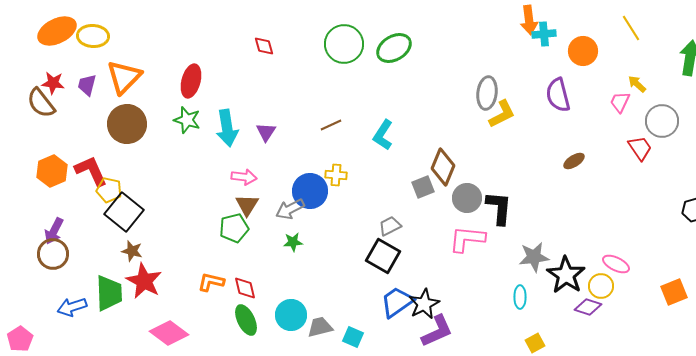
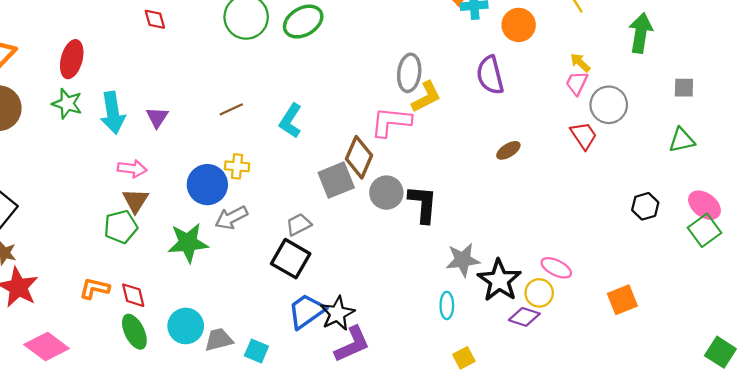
pink trapezoid: (620, 102) -> (577, 83), moved
gray square: (423, 187) -> (336, 180), size x1.4
gray arrow: (290, 209) -> (231, 218), moved
pink L-shape: (467, 239) -> (391, 122), moved
green star: (293, 242) -> (188, 243), size x1.8

